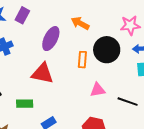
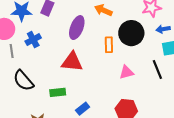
black line: (128, 102) -> (157, 69), moved, turned 54

